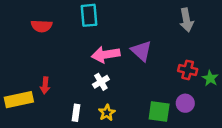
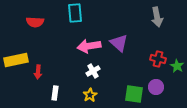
white cross: (101, 82) -> (93, 71), moved
yellow rectangle: (19, 100) -> (16, 60), moved
white rectangle: (76, 113) -> (55, 93), moved

